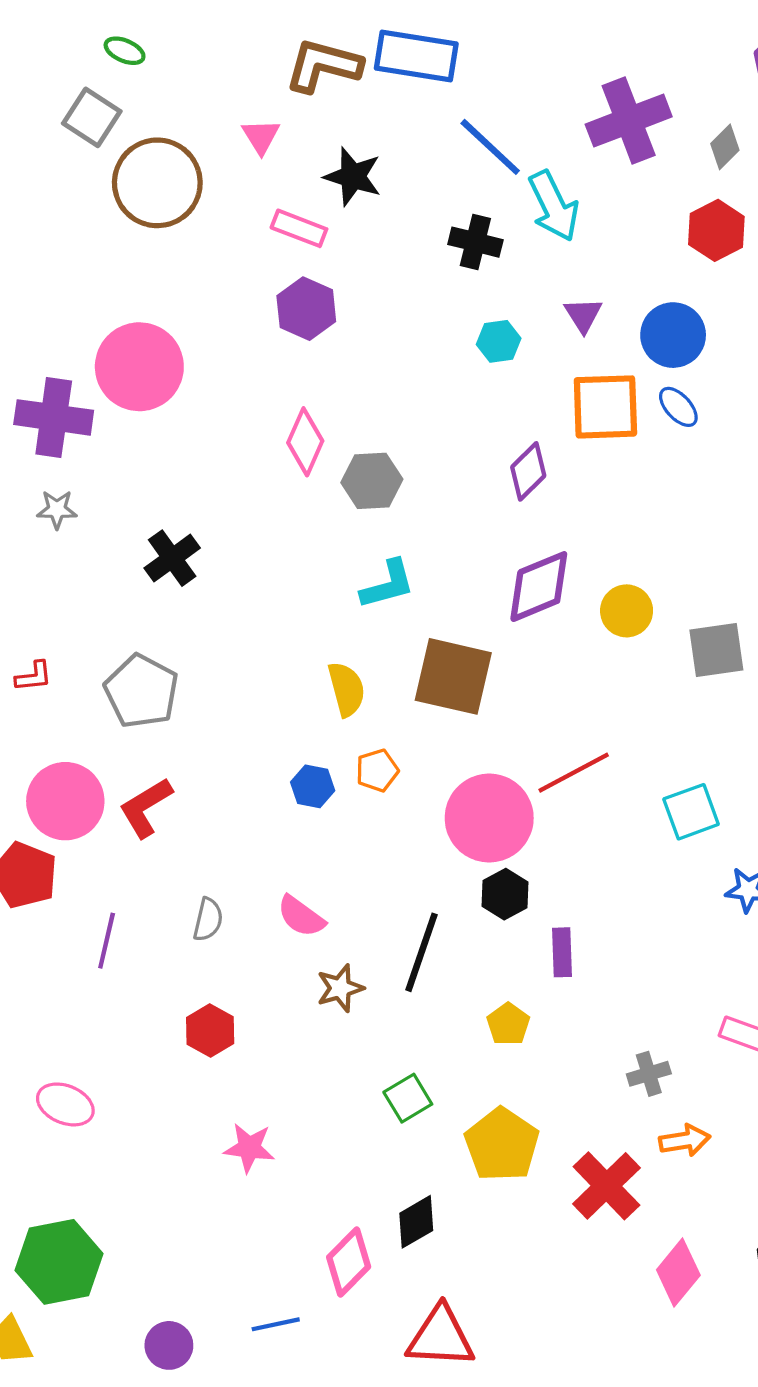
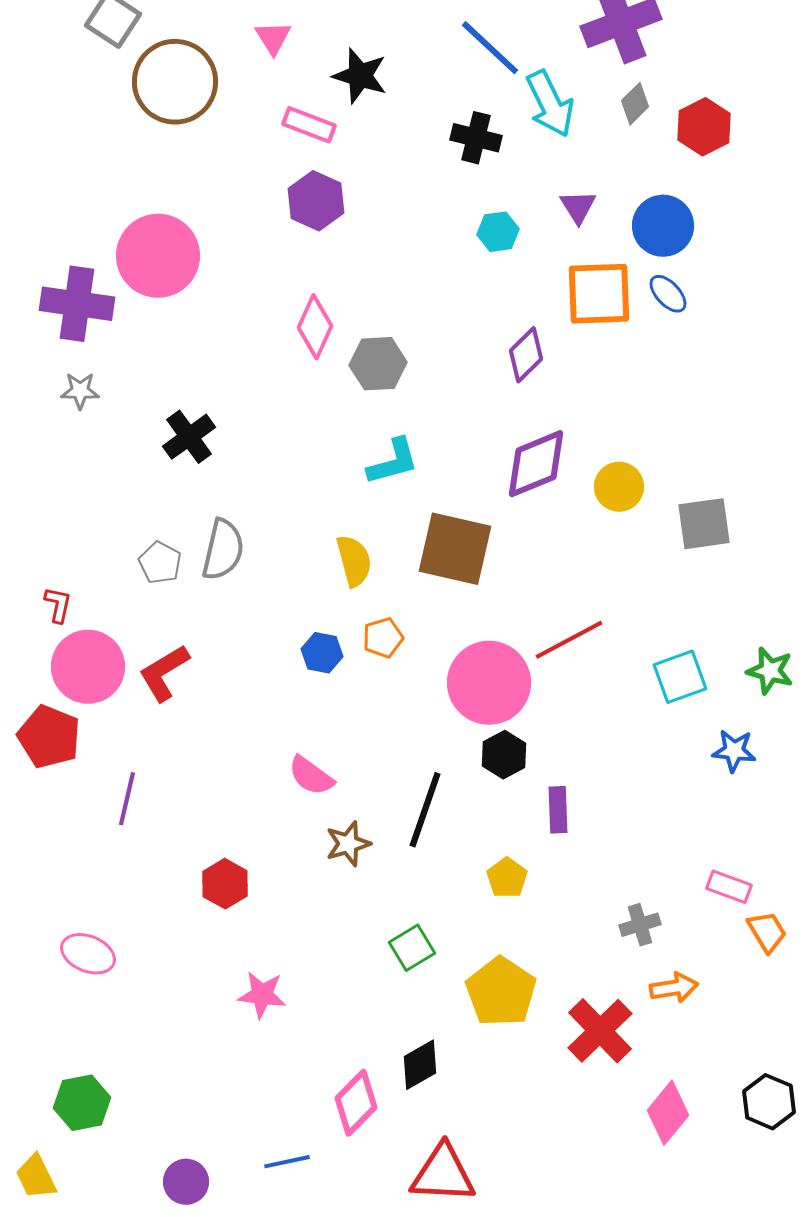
gray diamond: (725, 147) -> (635, 104), moved
red L-shape: (34, 676) -> (58, 605), moved, turned -72
gray pentagon: (141, 691) -> (160, 563), size x0.6
gray semicircle: (208, 920) -> (223, 550), moved, size x1.5
green hexagon: (59, 1262) -> (82, 1103), size x0.7

